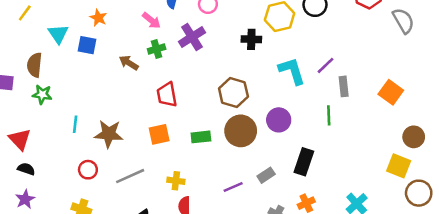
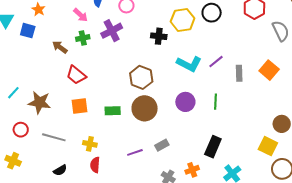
cyan L-shape: (292, 71) -> (189, 64), turned 130
gray rectangle: (344, 86) -> (239, 73), moved
orange square: (391, 92) -> (269, 70), moved
red trapezoid: (167, 95) -> (76, 75), moved, turned -45
purple circle: (279, 120) -> (185, 102), moved
cyan line: (75, 124) -> (13, 93), turned 32
black rectangle: (304, 162) -> (213, 147), moved
gray line: (130, 176) -> (54, 137), turned 35

